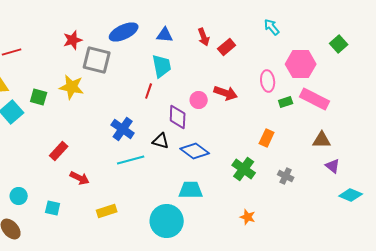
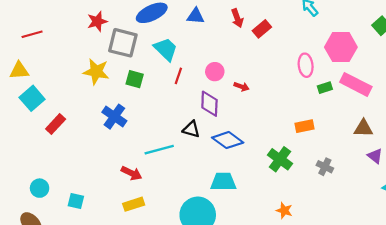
cyan trapezoid: (162, 66) -> (166, 49), moved, turned -35
red arrow: (226, 93) -> (242, 87), moved, size x0.6
green square: (39, 97) -> (135, 79), moved
pink circle: (199, 100) -> (215, 72), moved
blue cross: (123, 129) -> (114, 117), moved
orange rectangle: (267, 138) -> (305, 126), turned 54
red rectangle: (59, 151) -> (56, 124), moved
red arrow: (80, 178) -> (131, 173), moved

